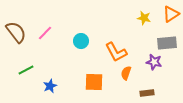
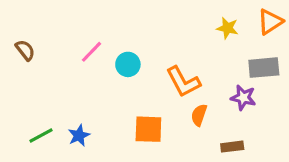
brown semicircle: (16, 32) -> (25, 50), size x0.6
pink line: (45, 33) -> (92, 52), moved
green line: (26, 70) -> (41, 136), moved

